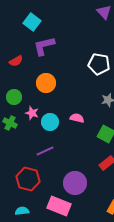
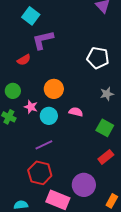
red semicircle: (16, 61) -> (24, 60), moved
orange circle: (46, 83) -> (54, 89), moved
red hexagon: (28, 179) -> (40, 173), moved
purple circle: (75, 183) -> (84, 185), moved

